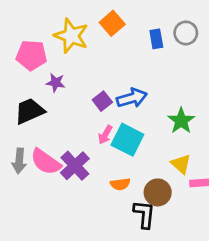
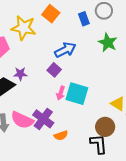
purple star: (56, 83) -> (20, 74), moved
blue arrow: (132, 98) -> (65, 50), moved
green star: (181, 121) -> (108, 43), moved
orange semicircle: (120, 184) -> (61, 135), moved

